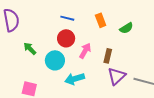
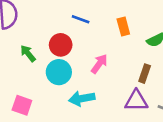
red circle: (66, 38) -> (61, 45), moved
brown rectangle: (108, 56) -> (145, 74), moved
purple triangle: (117, 76) -> (136, 101), turned 36

